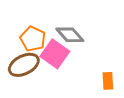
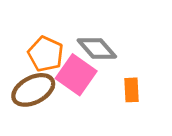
orange rectangle: (108, 81) -> (131, 90), moved

